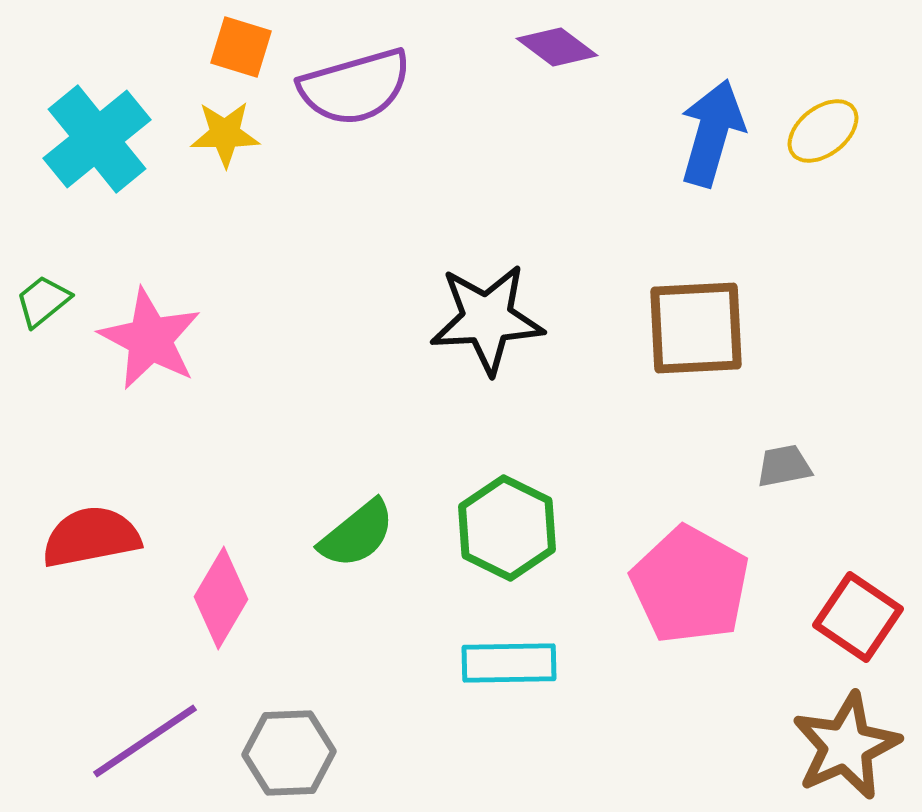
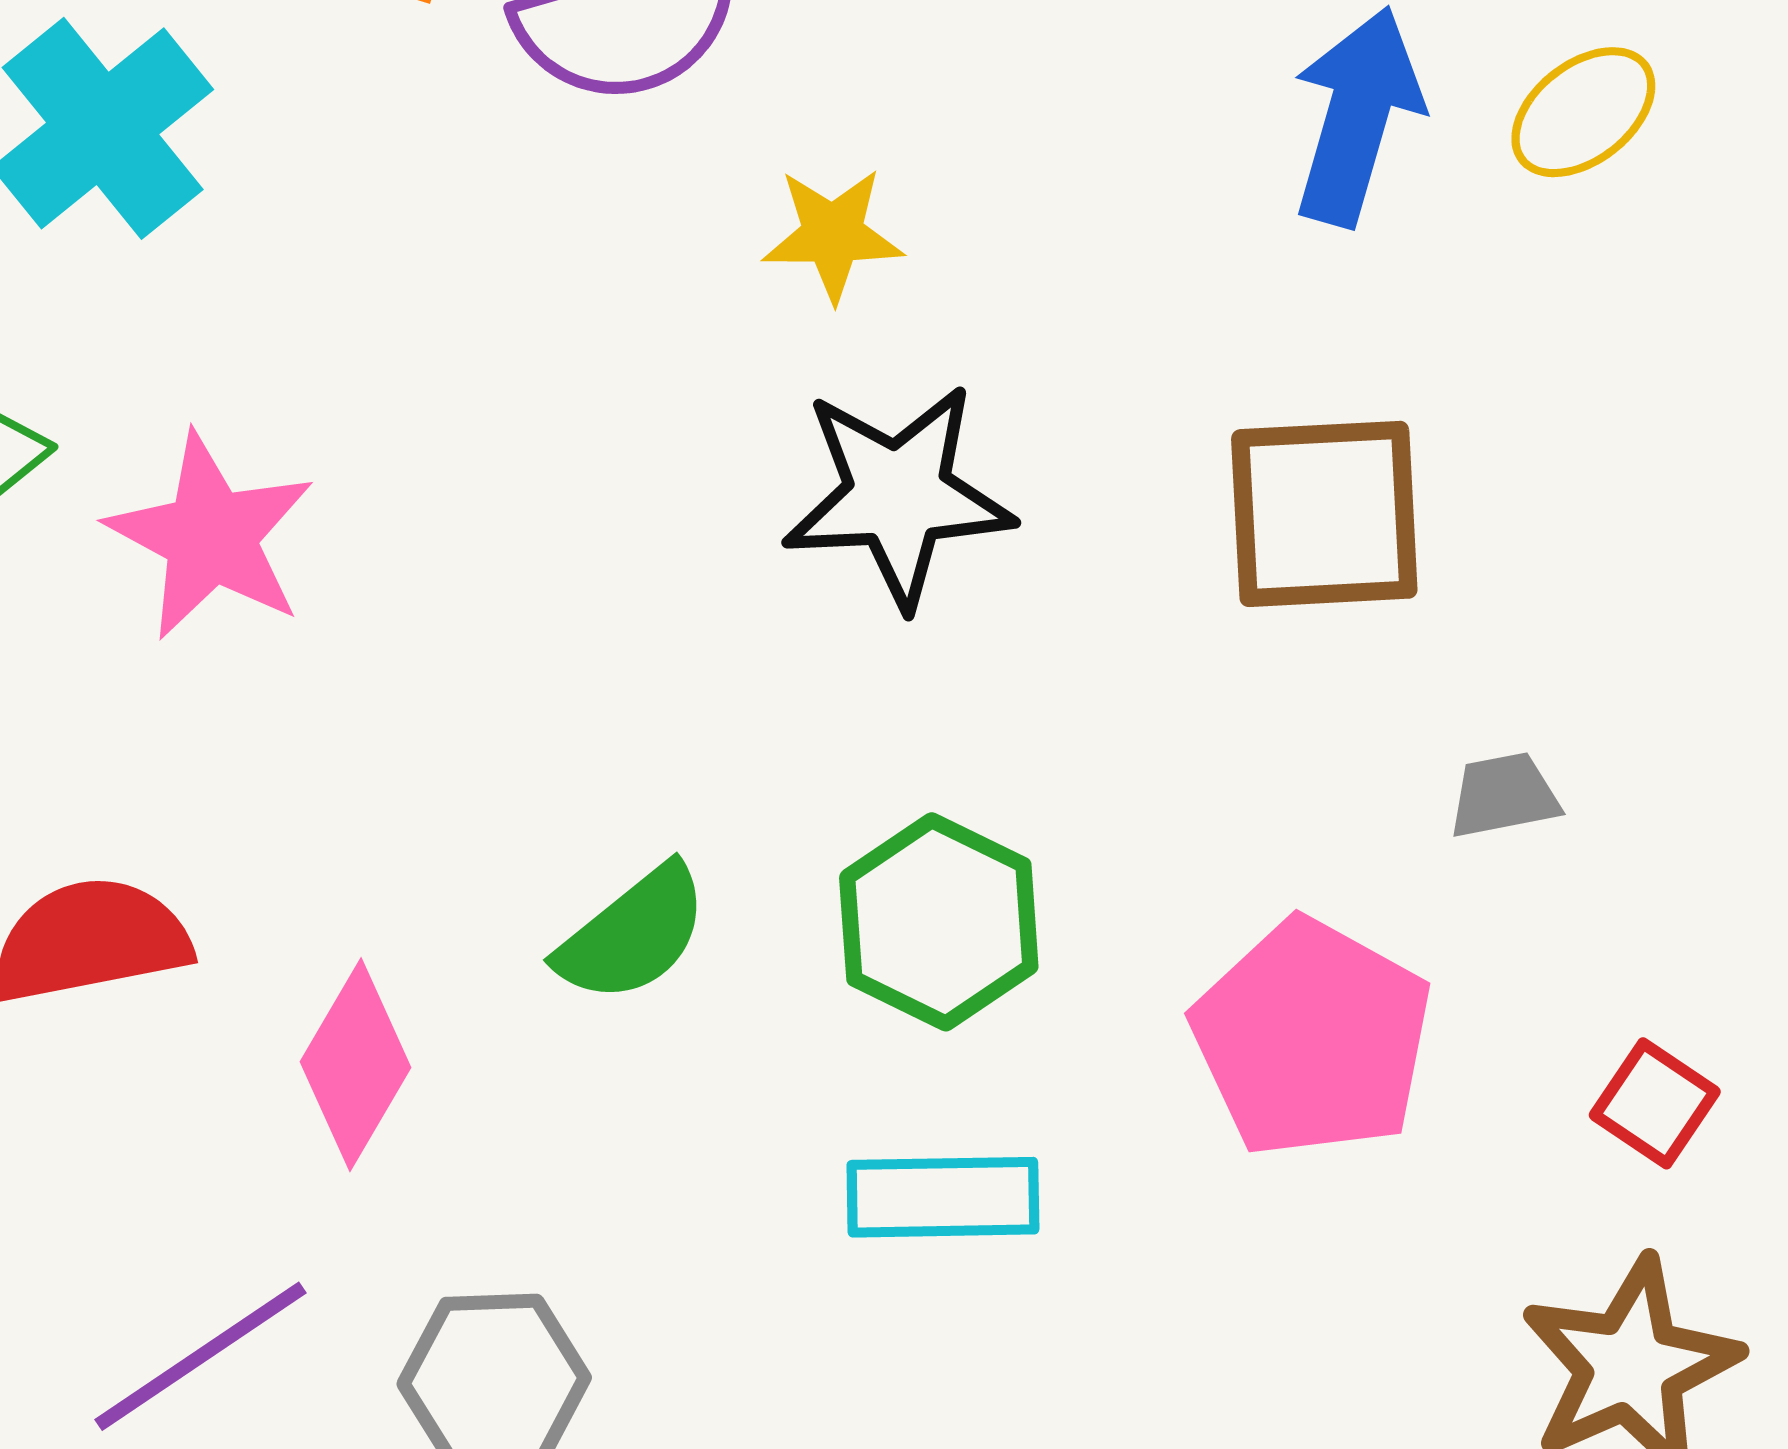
yellow star: (225, 134) -> (833, 235), moved
red square: (858, 617) -> (1655, 1103), size x0.7

